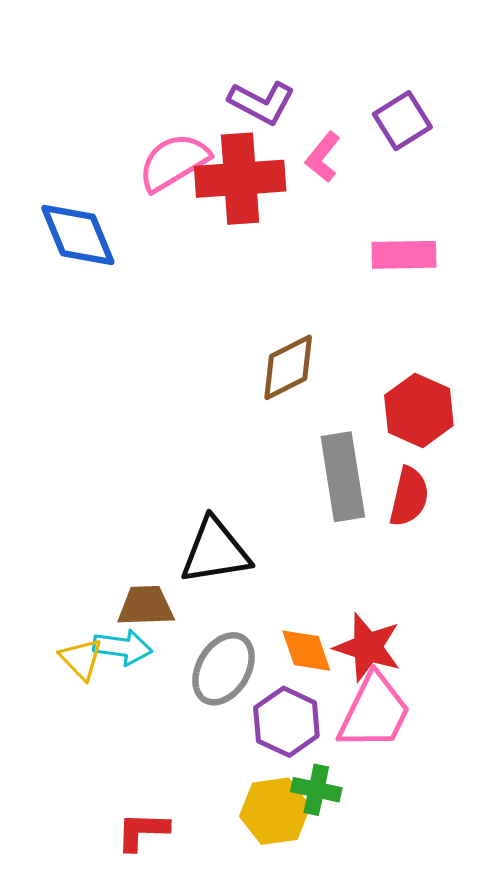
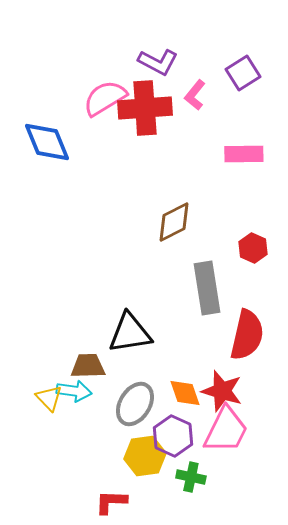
red hexagon: (419, 410) -> (253, 248), size x0.7
red semicircle: (409, 497) -> (247, 335), moved, size x1.4
yellow hexagon: (275, 811) -> (145, 456), moved
red L-shape: (142, 831) -> (111, 502), moved

